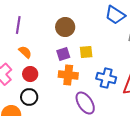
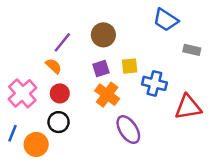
purple line: (18, 25) -> (62, 42), moved, turned 30
orange cross: (68, 75) -> (107, 95), turned 30
blue cross: (106, 78) -> (154, 83), moved

